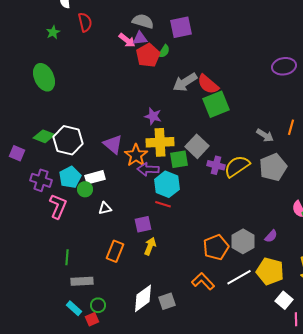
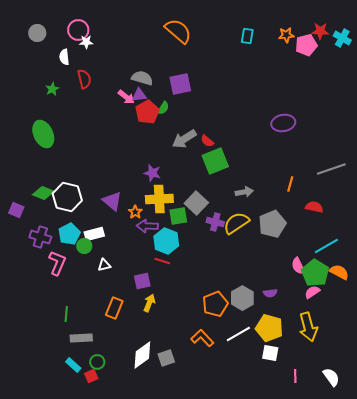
red semicircle: (208, 84) -> (207, 141), size x0.6
gray arrow: (265, 135) -> (244, 192), moved, turned -42
orange star: (136, 155) -> (135, 212), size x0.6
purple semicircle: (271, 236) -> (270, 293), turned 40
white square: (284, 300) -> (270, 353), moved, turned -30

